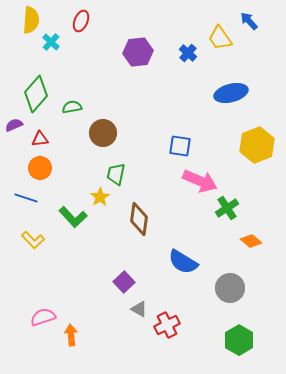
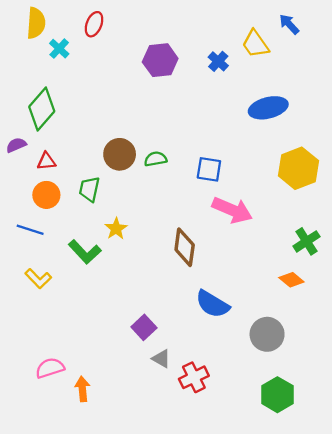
green semicircle: (72, 107) -> (156, 159), moved
green trapezoid: (116, 174) -> (89, 189), moved
green cross: (227, 208) -> (307, 241), moved
brown diamond: (139, 219) -> (185, 247), moved

